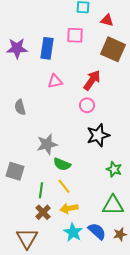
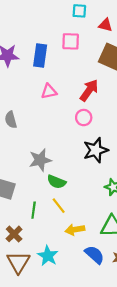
yellow arrow: (69, 208) -> (75, 230), moved
brown cross: (43, 212) -> (14, 234), moved
cyan star: (73, 232) -> (48, 256), moved

